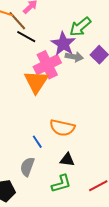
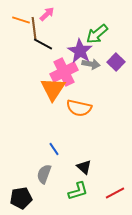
brown line: (17, 21) -> (34, 28), turned 35
orange semicircle: (62, 128) -> (79, 108), moved
black triangle: (67, 160) -> (84, 167), turned 35

